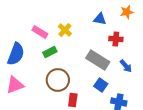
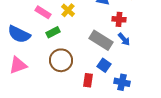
blue semicircle: (16, 54) -> (19, 34), turned 95
blue arrow: (126, 66) -> (124, 39), moved
red rectangle: (73, 100) -> (88, 80), moved

